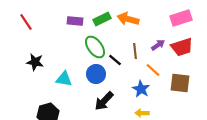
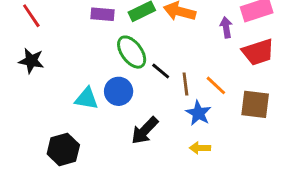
purple arrow: (158, 45) -> (226, 27), moved, turned -64
brown line: (135, 51) -> (185, 84), moved
black star: (35, 62) -> (31, 61), moved
blue circle: (96, 74) -> (119, 91), moved

